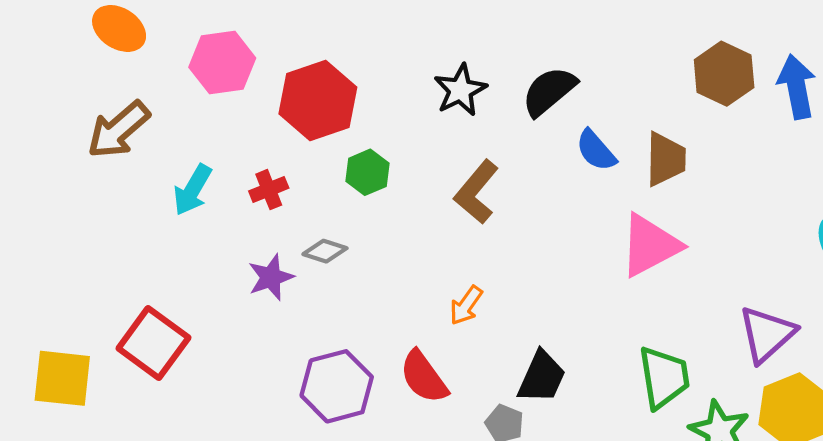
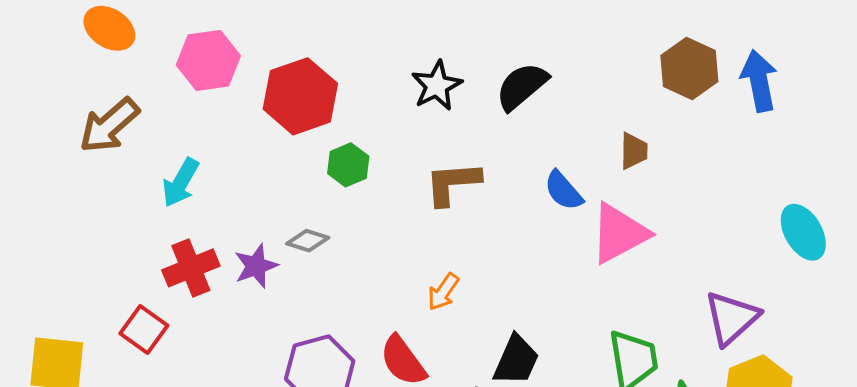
blue semicircle: (596, 150) -> (563, 191), moved
brown trapezoid: (666, 159) -> (634, 151), size x0.7
red cross: (269, 190) -> (191, 268), moved, size x1.5
brown L-shape: (476, 192) -> (453, 183), turned 46
red square: (153, 343) -> (144, 330), size x0.7

